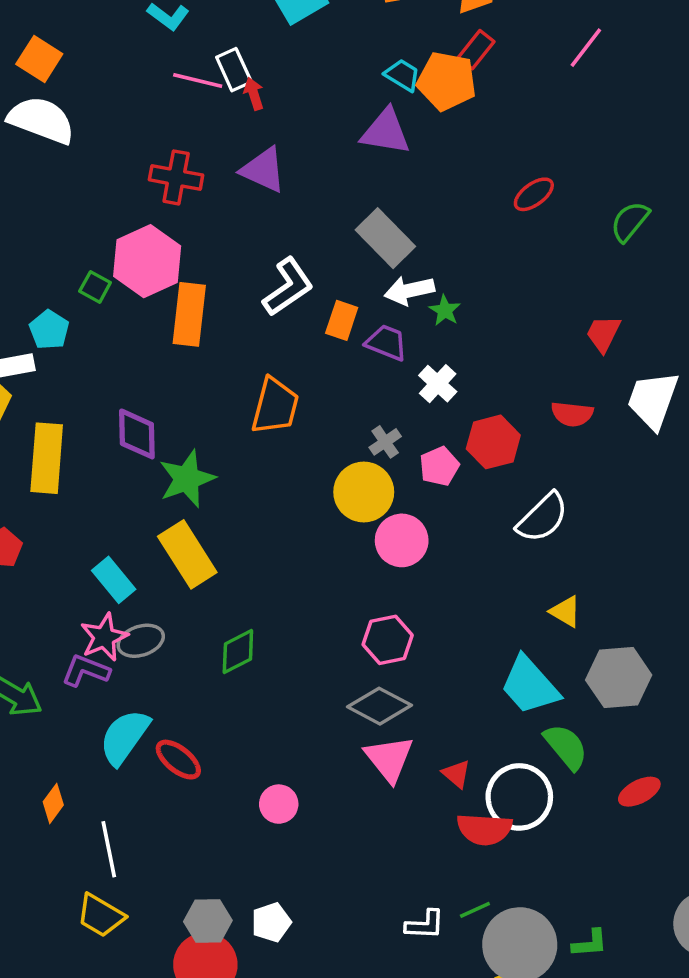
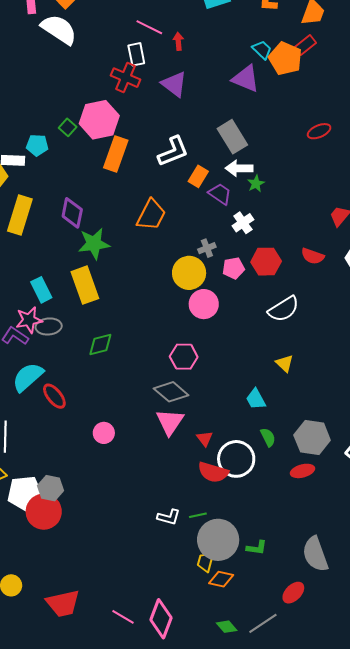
white rectangle: (234, 70) -> (136, 54), moved
cyan pentagon: (49, 330) -> (37, 145), turned 30
gray hexagon: (619, 678) -> (312, 438), moved
cyan trapezoid: (530, 685) -> (256, 399), size x0.6
green semicircle: (566, 747) -> (268, 437), size x0.7
white pentagon: (271, 922) -> (25, 493), moved, size x1.6

